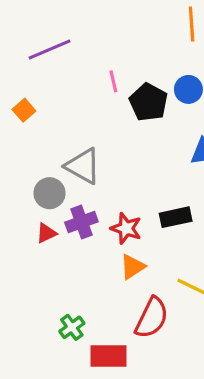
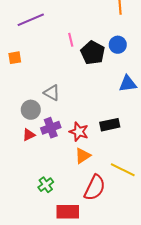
orange square: (24, 110) -> (15, 58), turned 32
gray triangle: (83, 166) -> (52, 93), size x0.7
green cross: (72, 327) -> (46, 185), moved

